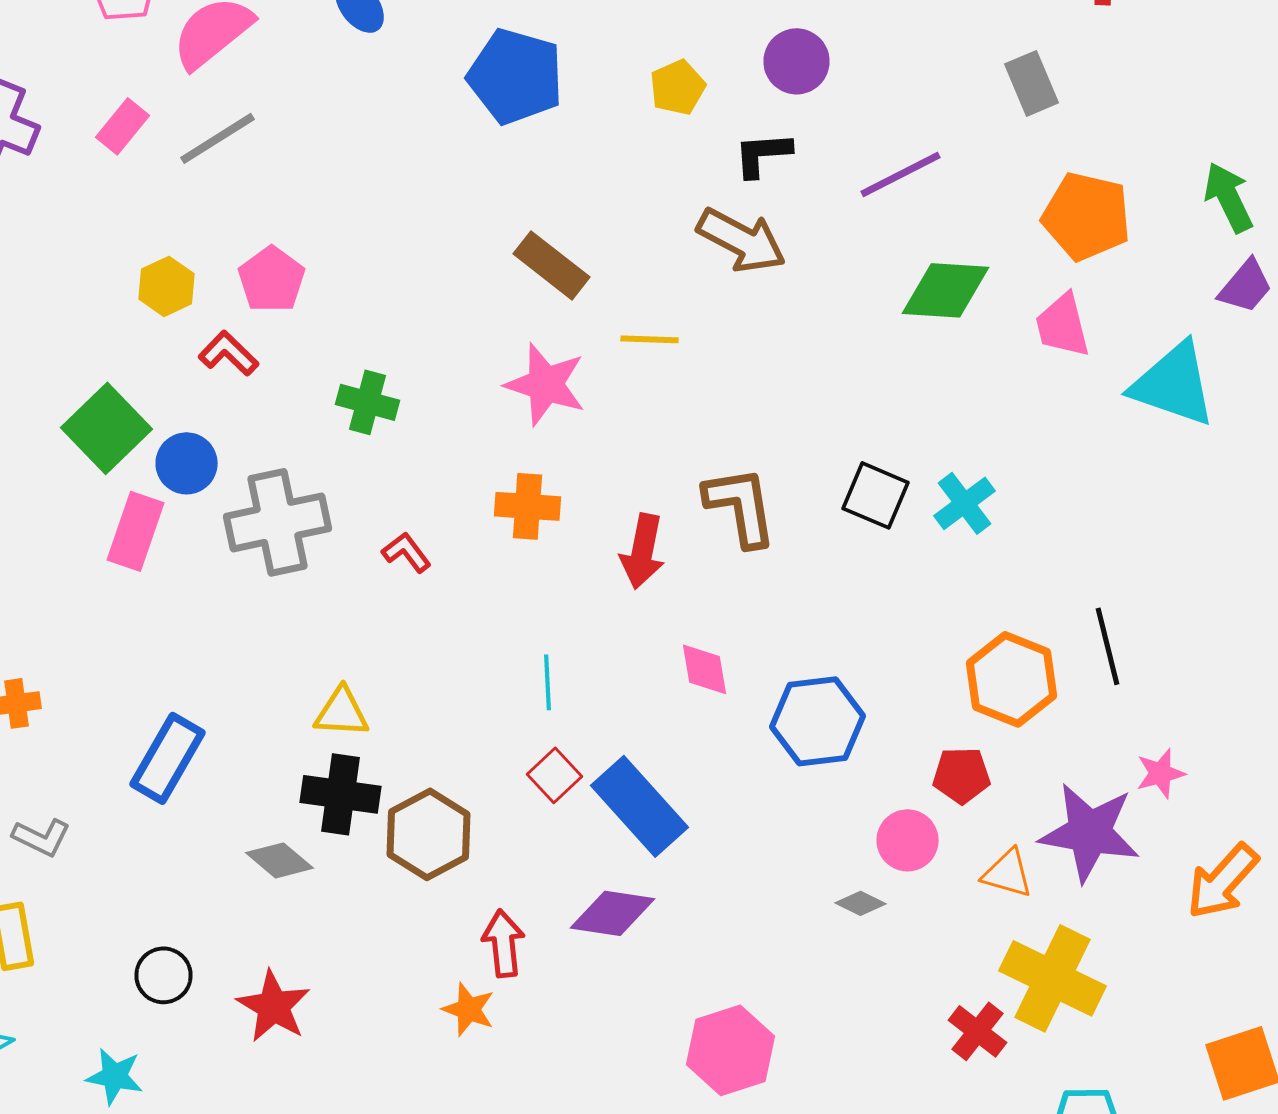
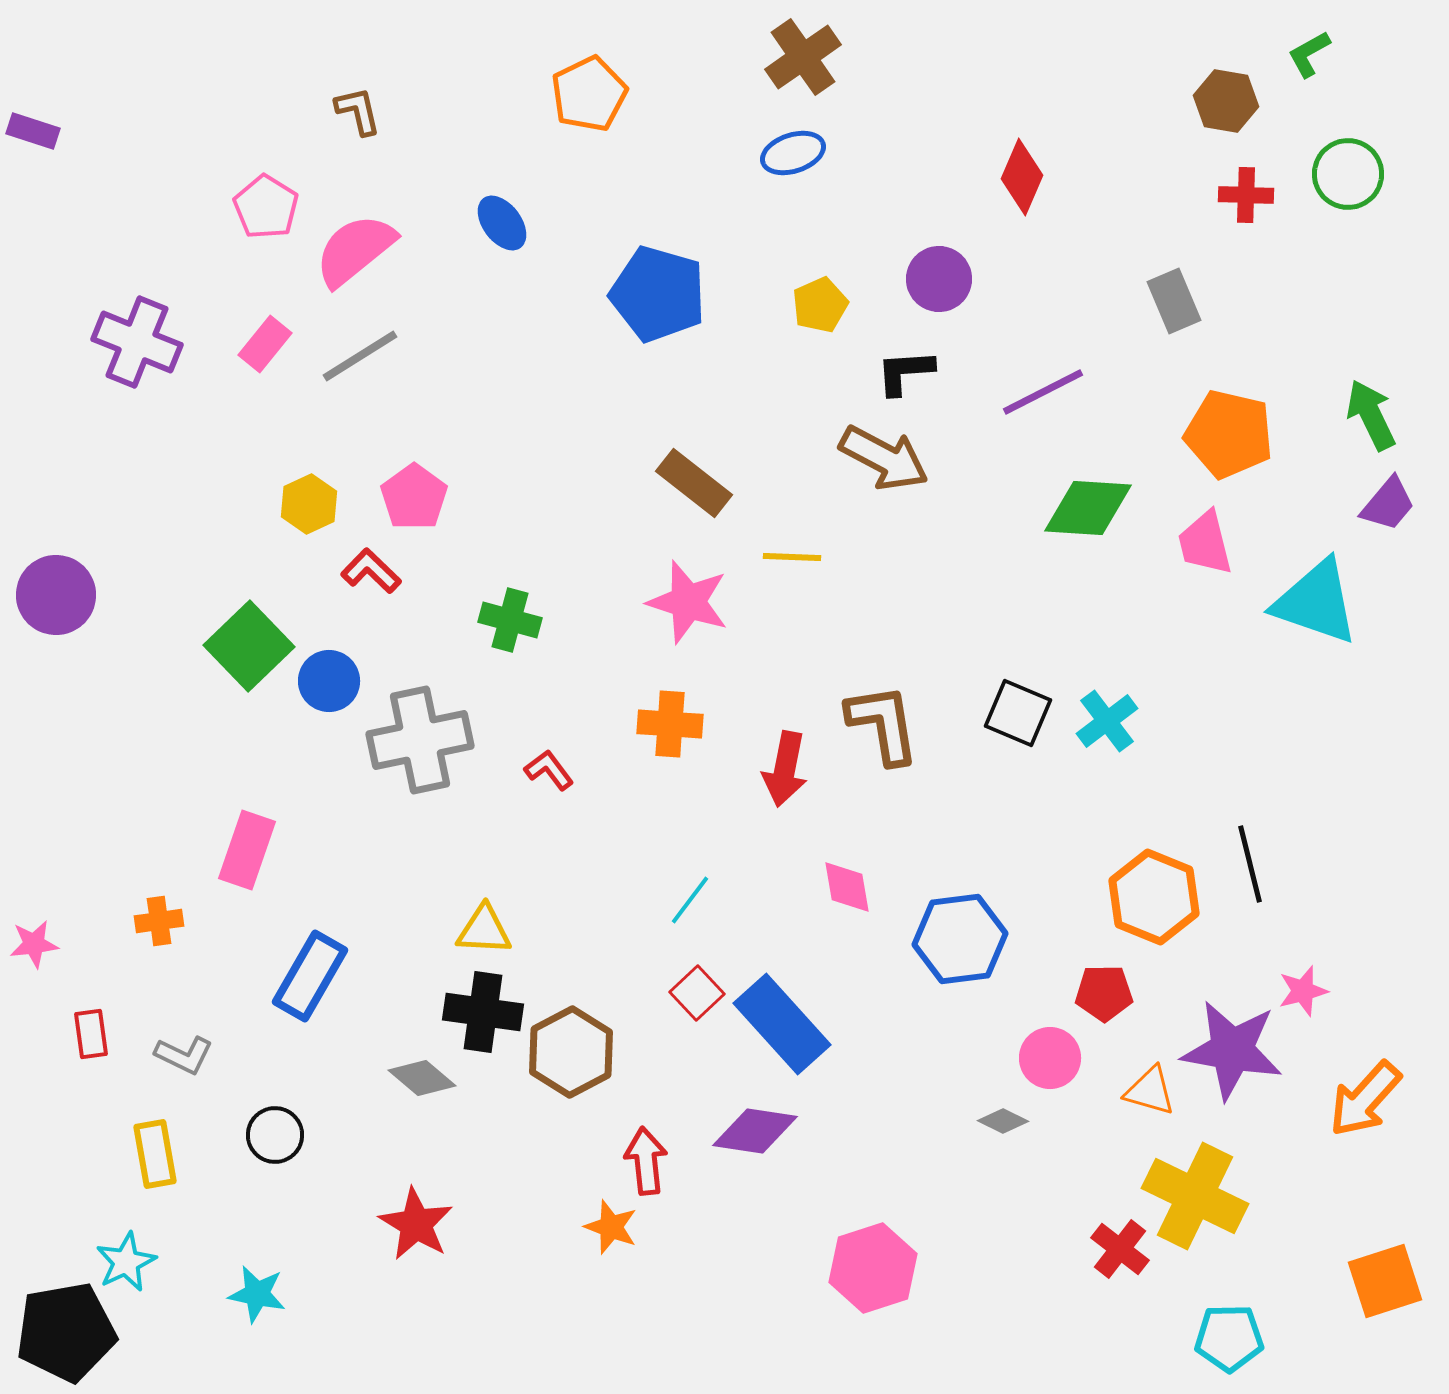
pink rectangle: (136, 531) -> (247, 850), moved
cyan line: (548, 682) -> (690, 900), turned 40
black circle: (164, 975) -> (275, 1135), moved

